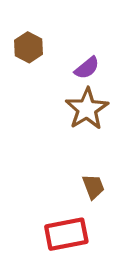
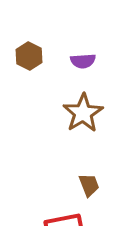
purple semicircle: (87, 68) -> (83, 61), moved, turned 35

